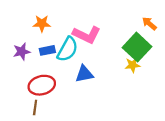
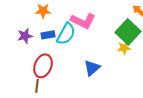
blue triangle: (84, 74) -> (92, 68), moved, turned -30
red ellipse: (42, 85) -> (43, 66), turned -55

